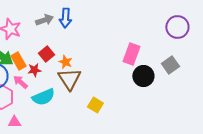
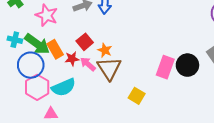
pink rectangle: (131, 54) -> (165, 67), moved
pink arrow: (20, 82) -> (88, 64), moved
cyan semicircle: (43, 97) -> (64, 87), moved

